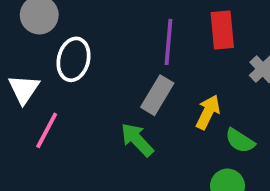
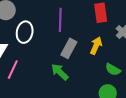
purple line: (169, 42) -> (60, 20), moved
yellow arrow: (208, 112) -> (96, 46), moved

